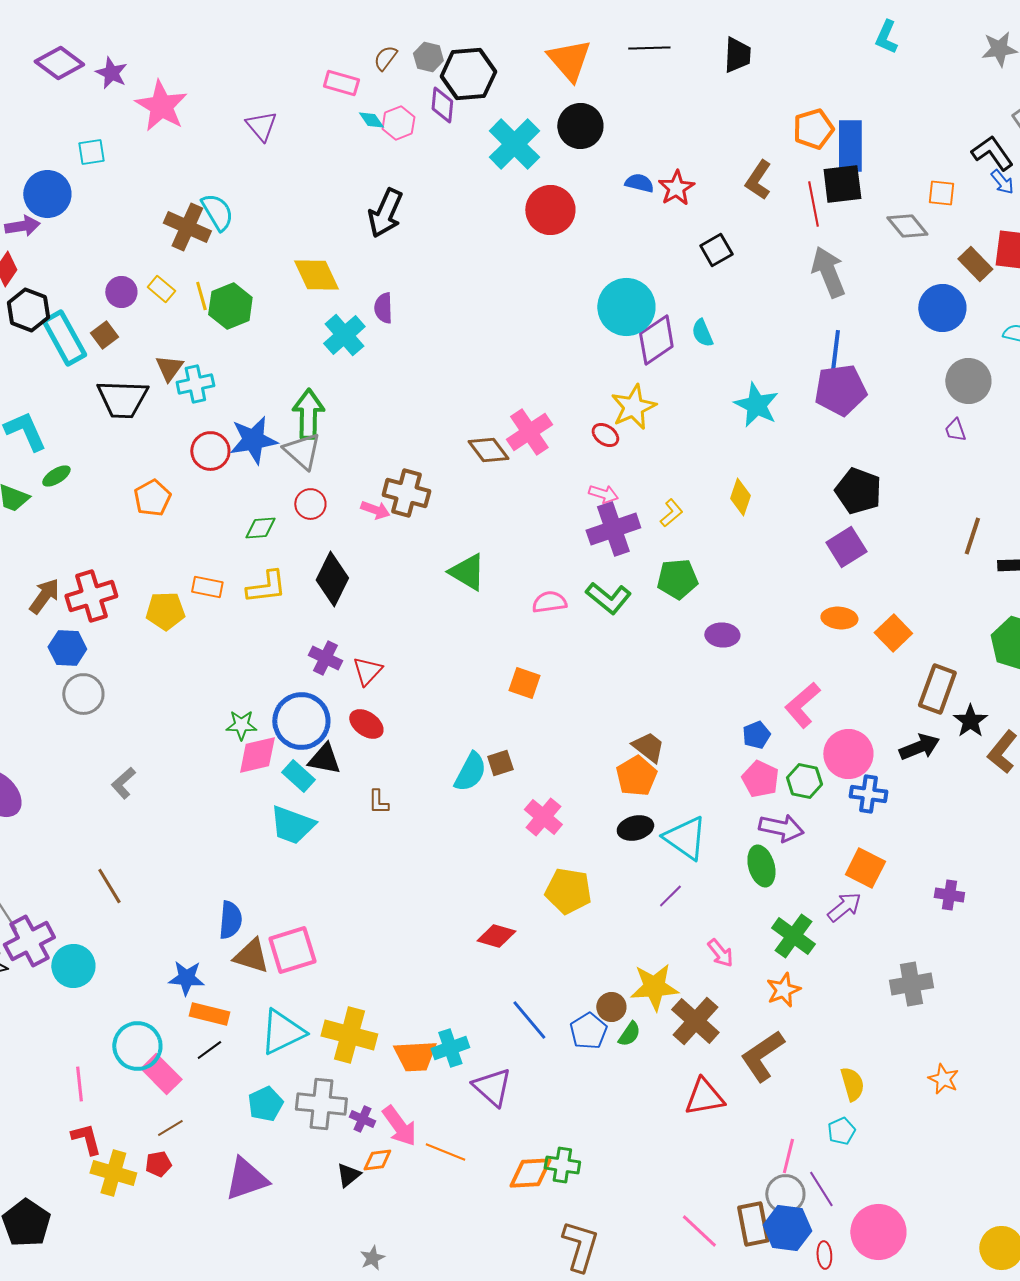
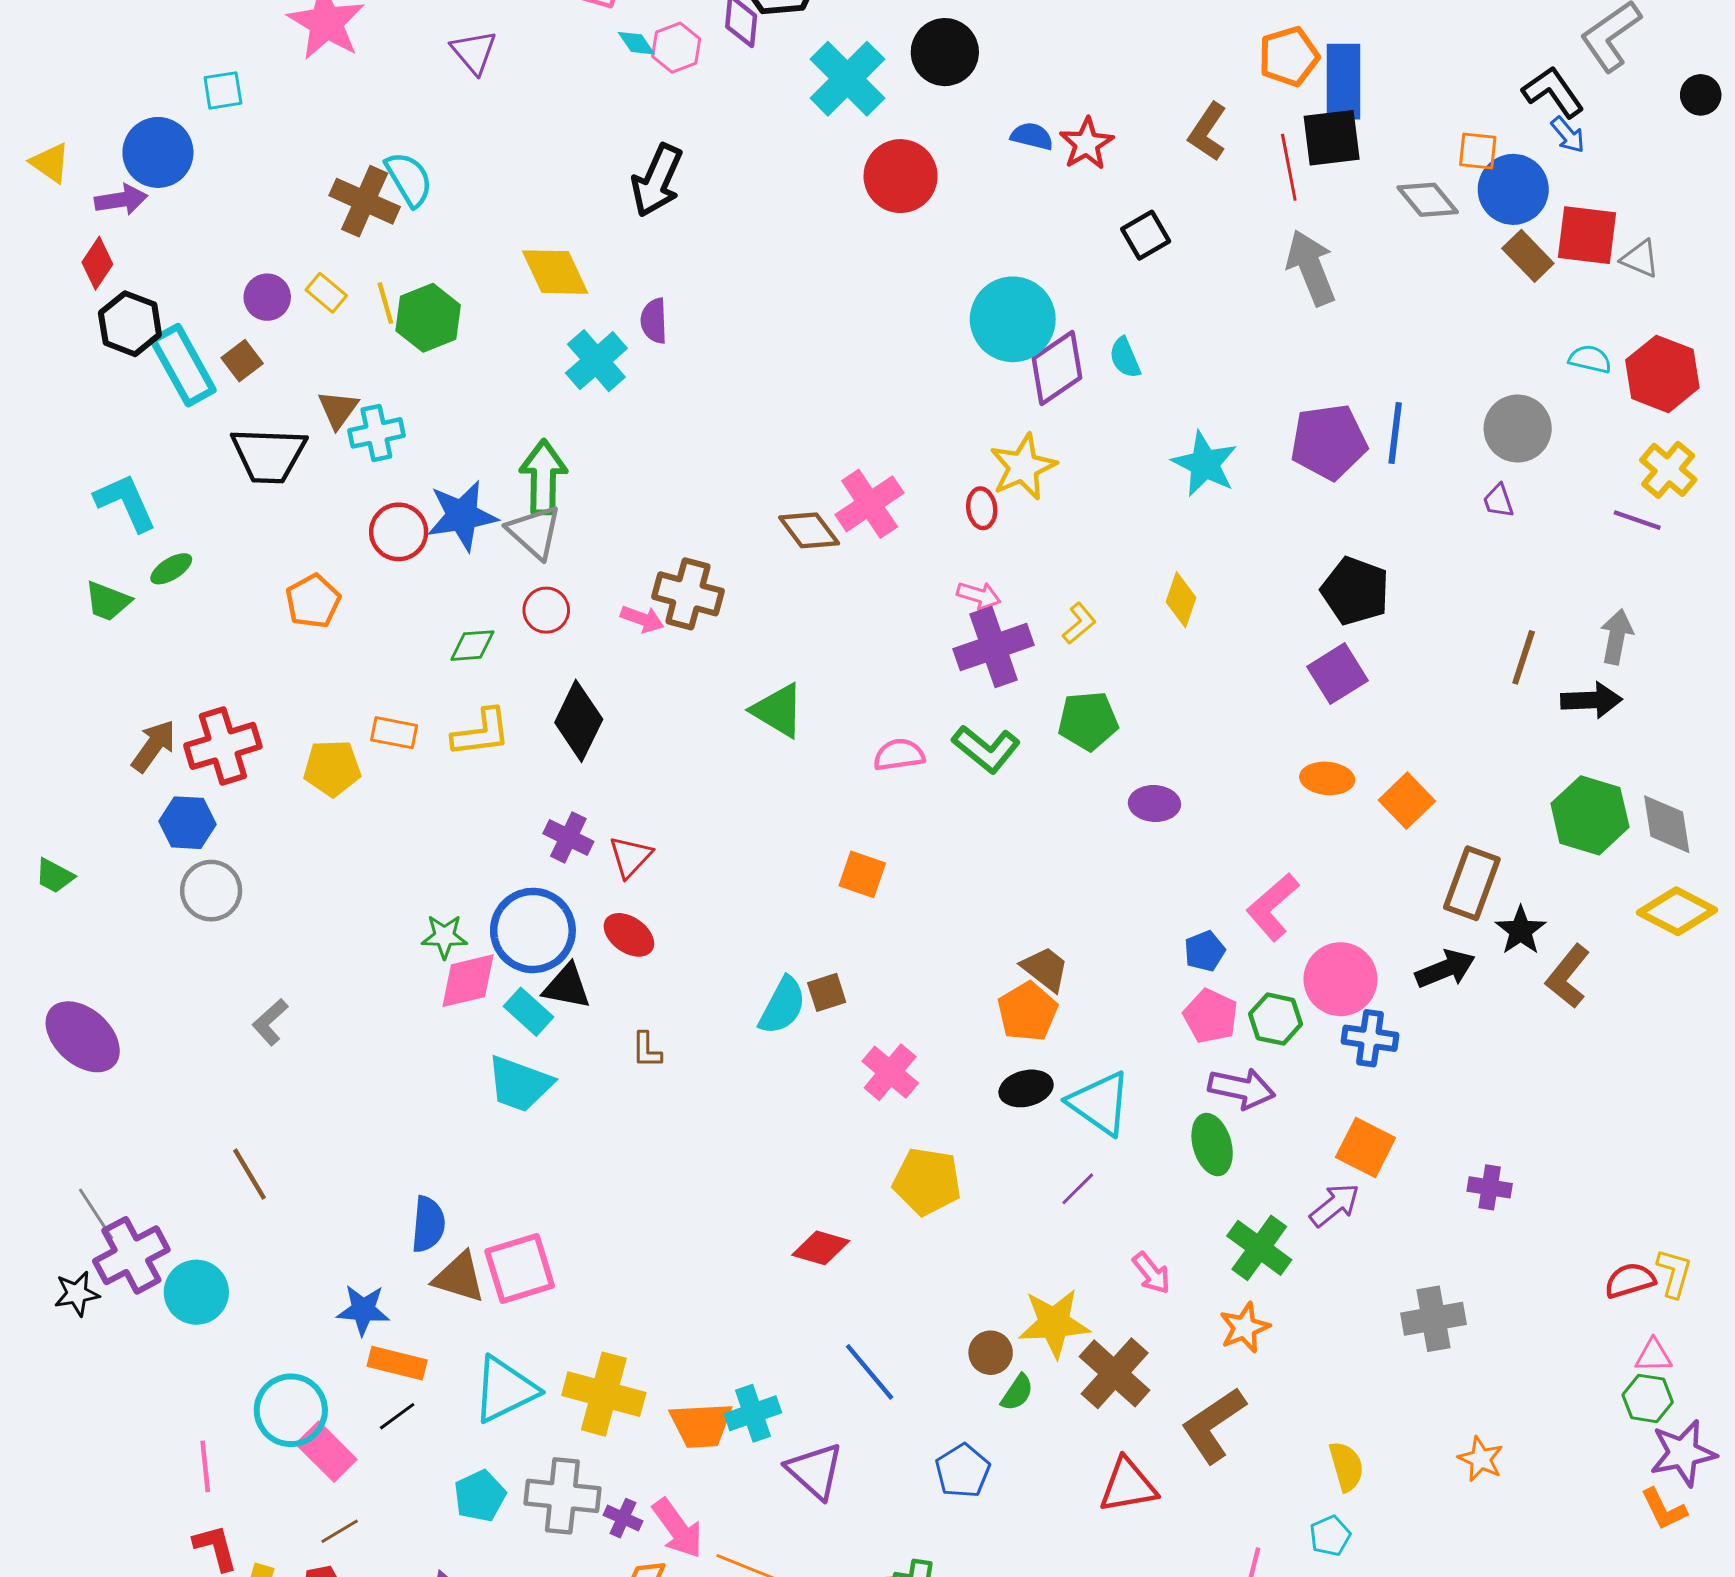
blue circle: (942, 308) -> (1513, 189), moved
blue line: (835, 351) -> (1395, 433), moved
red ellipse: (605, 435) -> (982, 508), turned 48
blue pentagon: (588, 1031) -> (963, 1471), moved

